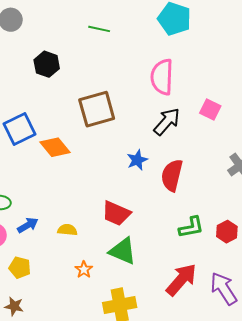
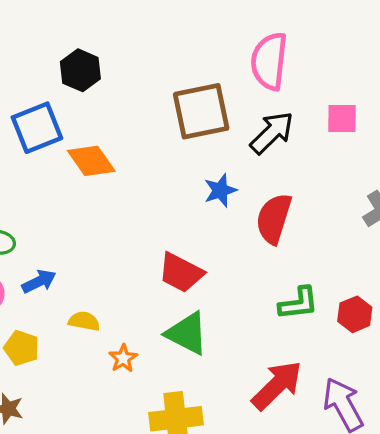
black hexagon: (47, 64) -> (80, 70), moved
brown square: (97, 109) -> (201, 111), moved
pink square: (210, 110) -> (342, 118), turned -30
yellow semicircle: (67, 230) -> (84, 321), moved

